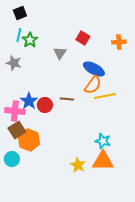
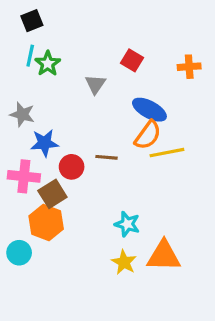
gray star: (14, 63) -> (22, 114), moved
blue star: (29, 101) -> (45, 143), moved, turned 30
brown square: (17, 130) -> (52, 194), moved
cyan star: (103, 141) -> (127, 224), moved

